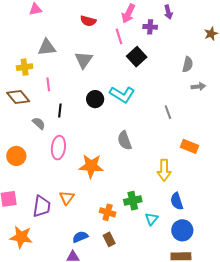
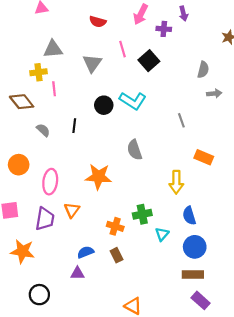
pink line: (119, 36) -> (123, 49), moved
yellow cross: (25, 67) -> (38, 72), moved
black line: (60, 111) -> (74, 126), moved
pink ellipse: (58, 148) -> (50, 182), moved

